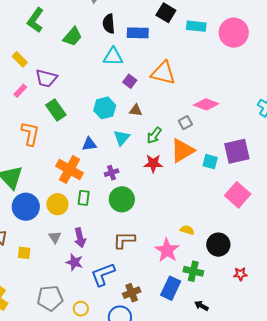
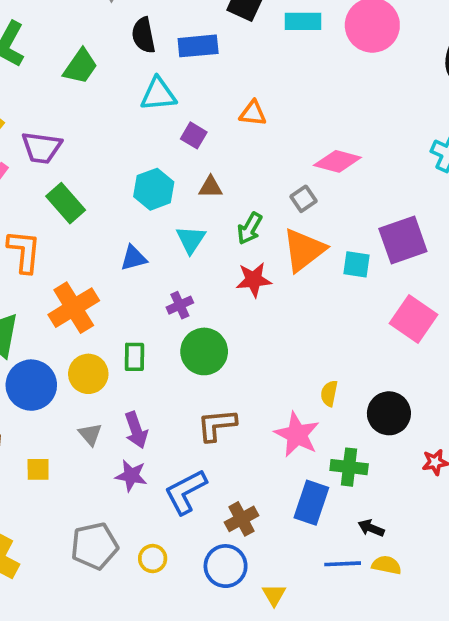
orange triangle: (163, 73) -> (253, 113), size x0.6
orange cross: (70, 170) -> (74, 308), moved, turned 36
yellow semicircle: (187, 230) -> (329, 393), turned -88

